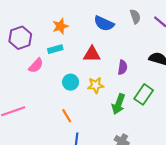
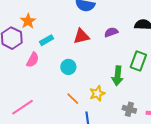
orange star: (60, 26) -> (28, 21), moved
purple semicircle: (123, 67) -> (111, 32), moved, turned -104
yellow star: (96, 85) -> (97, 93), moved

